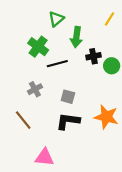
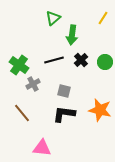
green cross: (38, 47) -> (19, 65), moved
black cross: (93, 56) -> (81, 60), moved, turned -32

